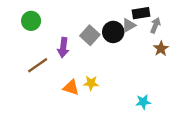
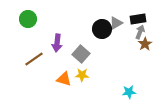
black rectangle: (141, 13) -> (138, 19), moved
gray arrow: (155, 25) -> (140, 32), moved
gray square: (90, 35) -> (81, 54), moved

